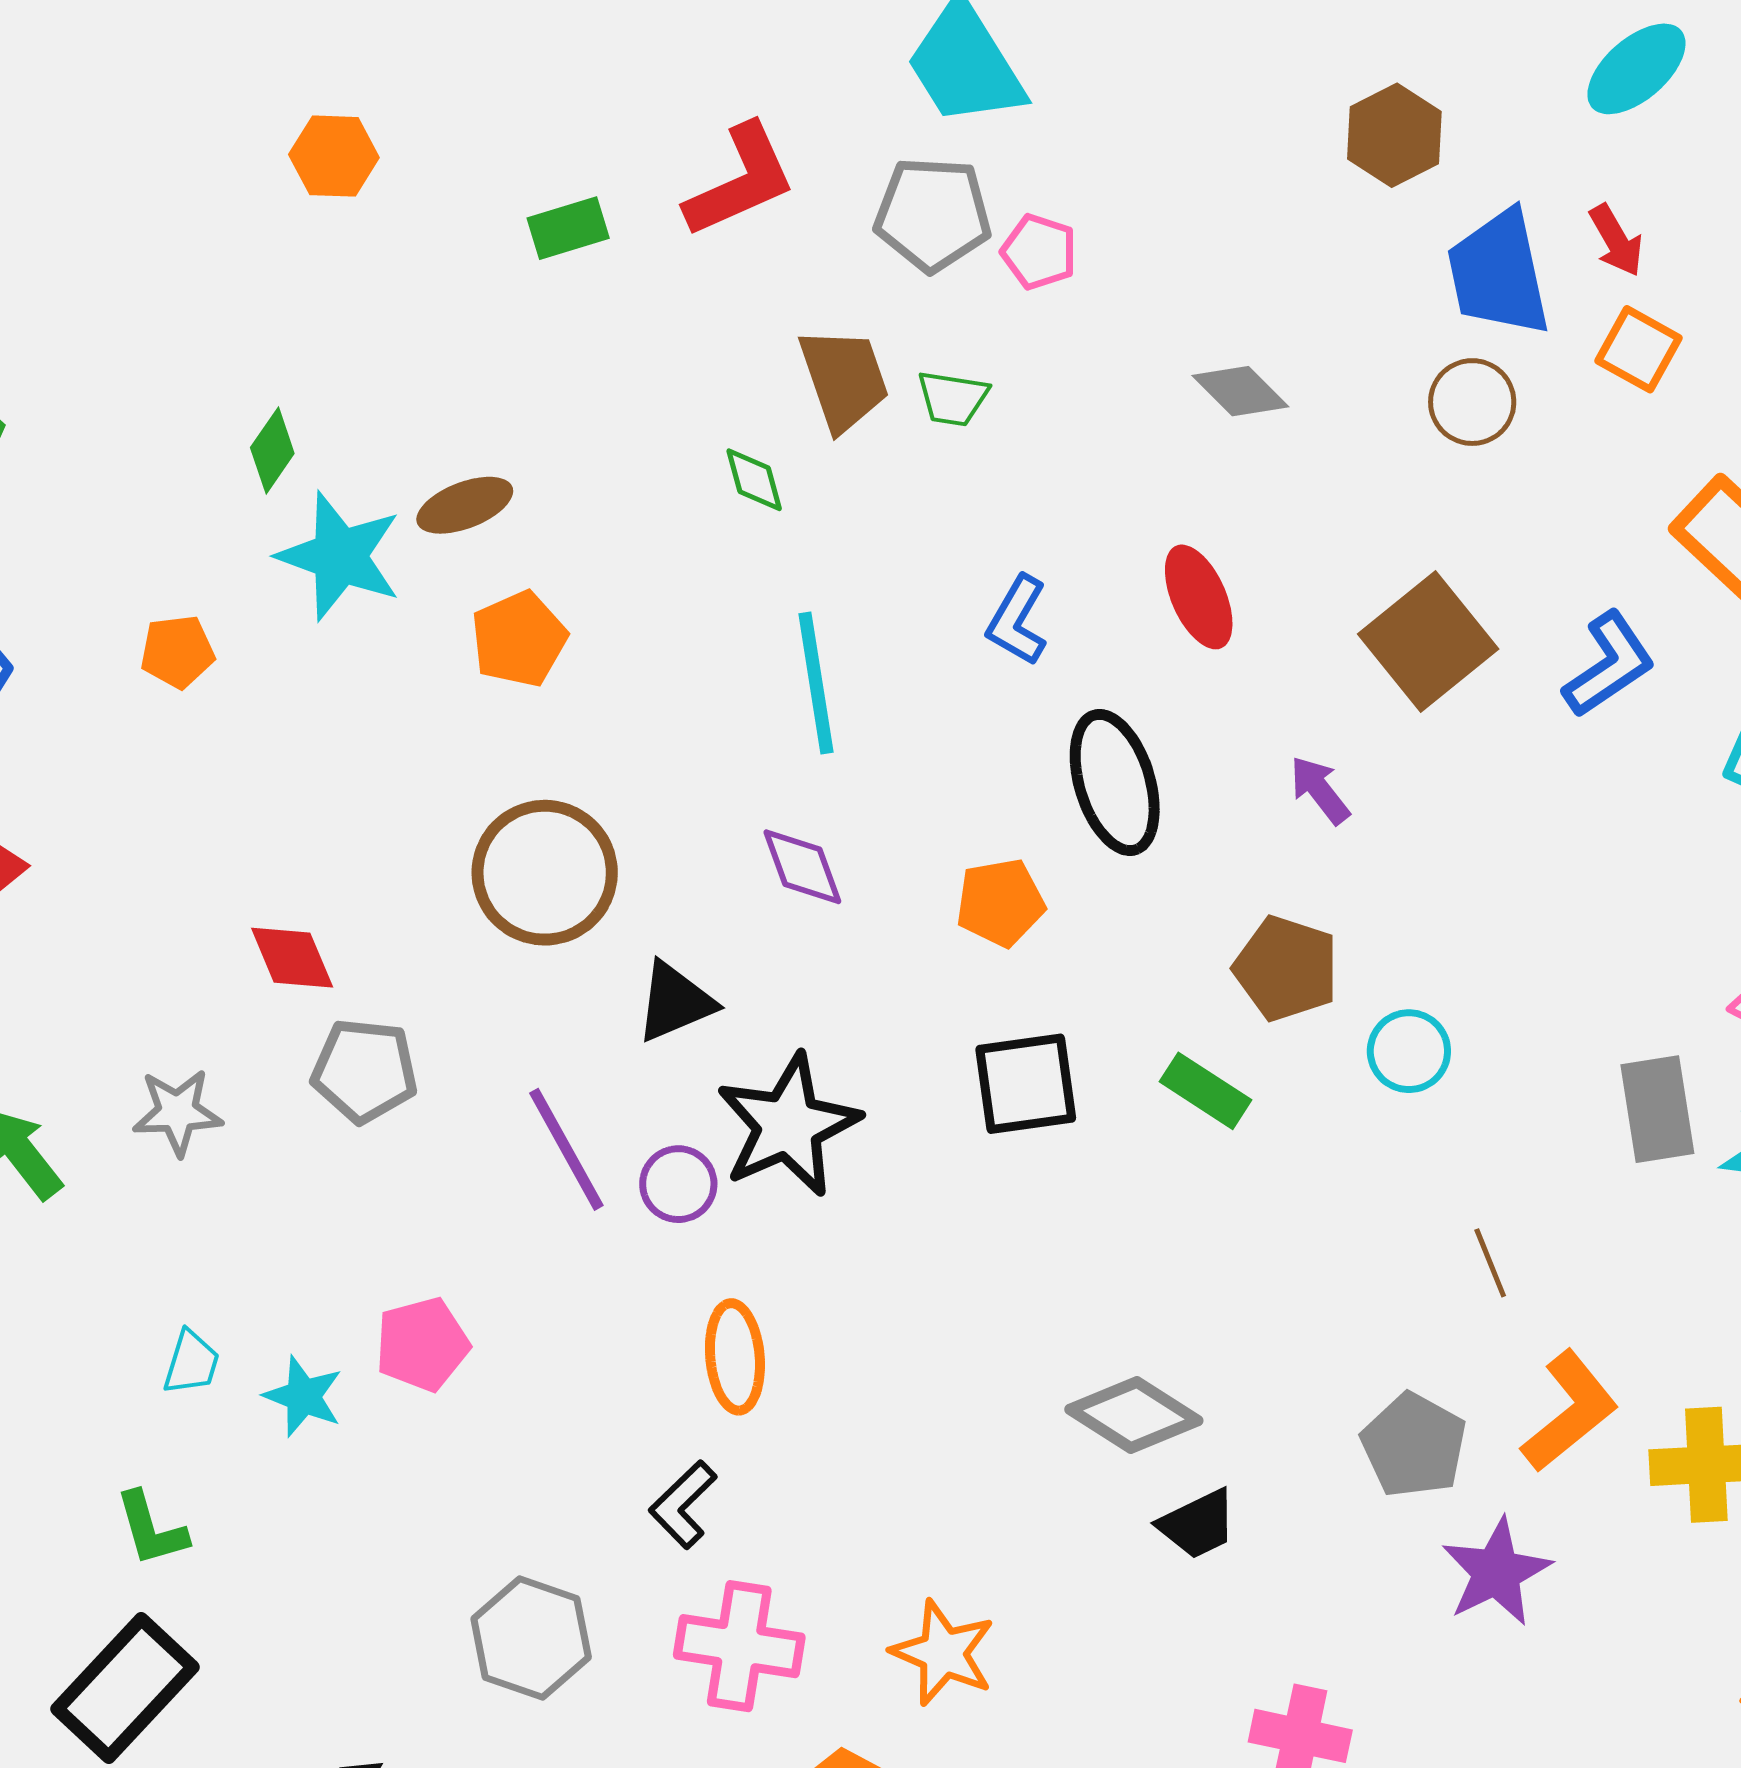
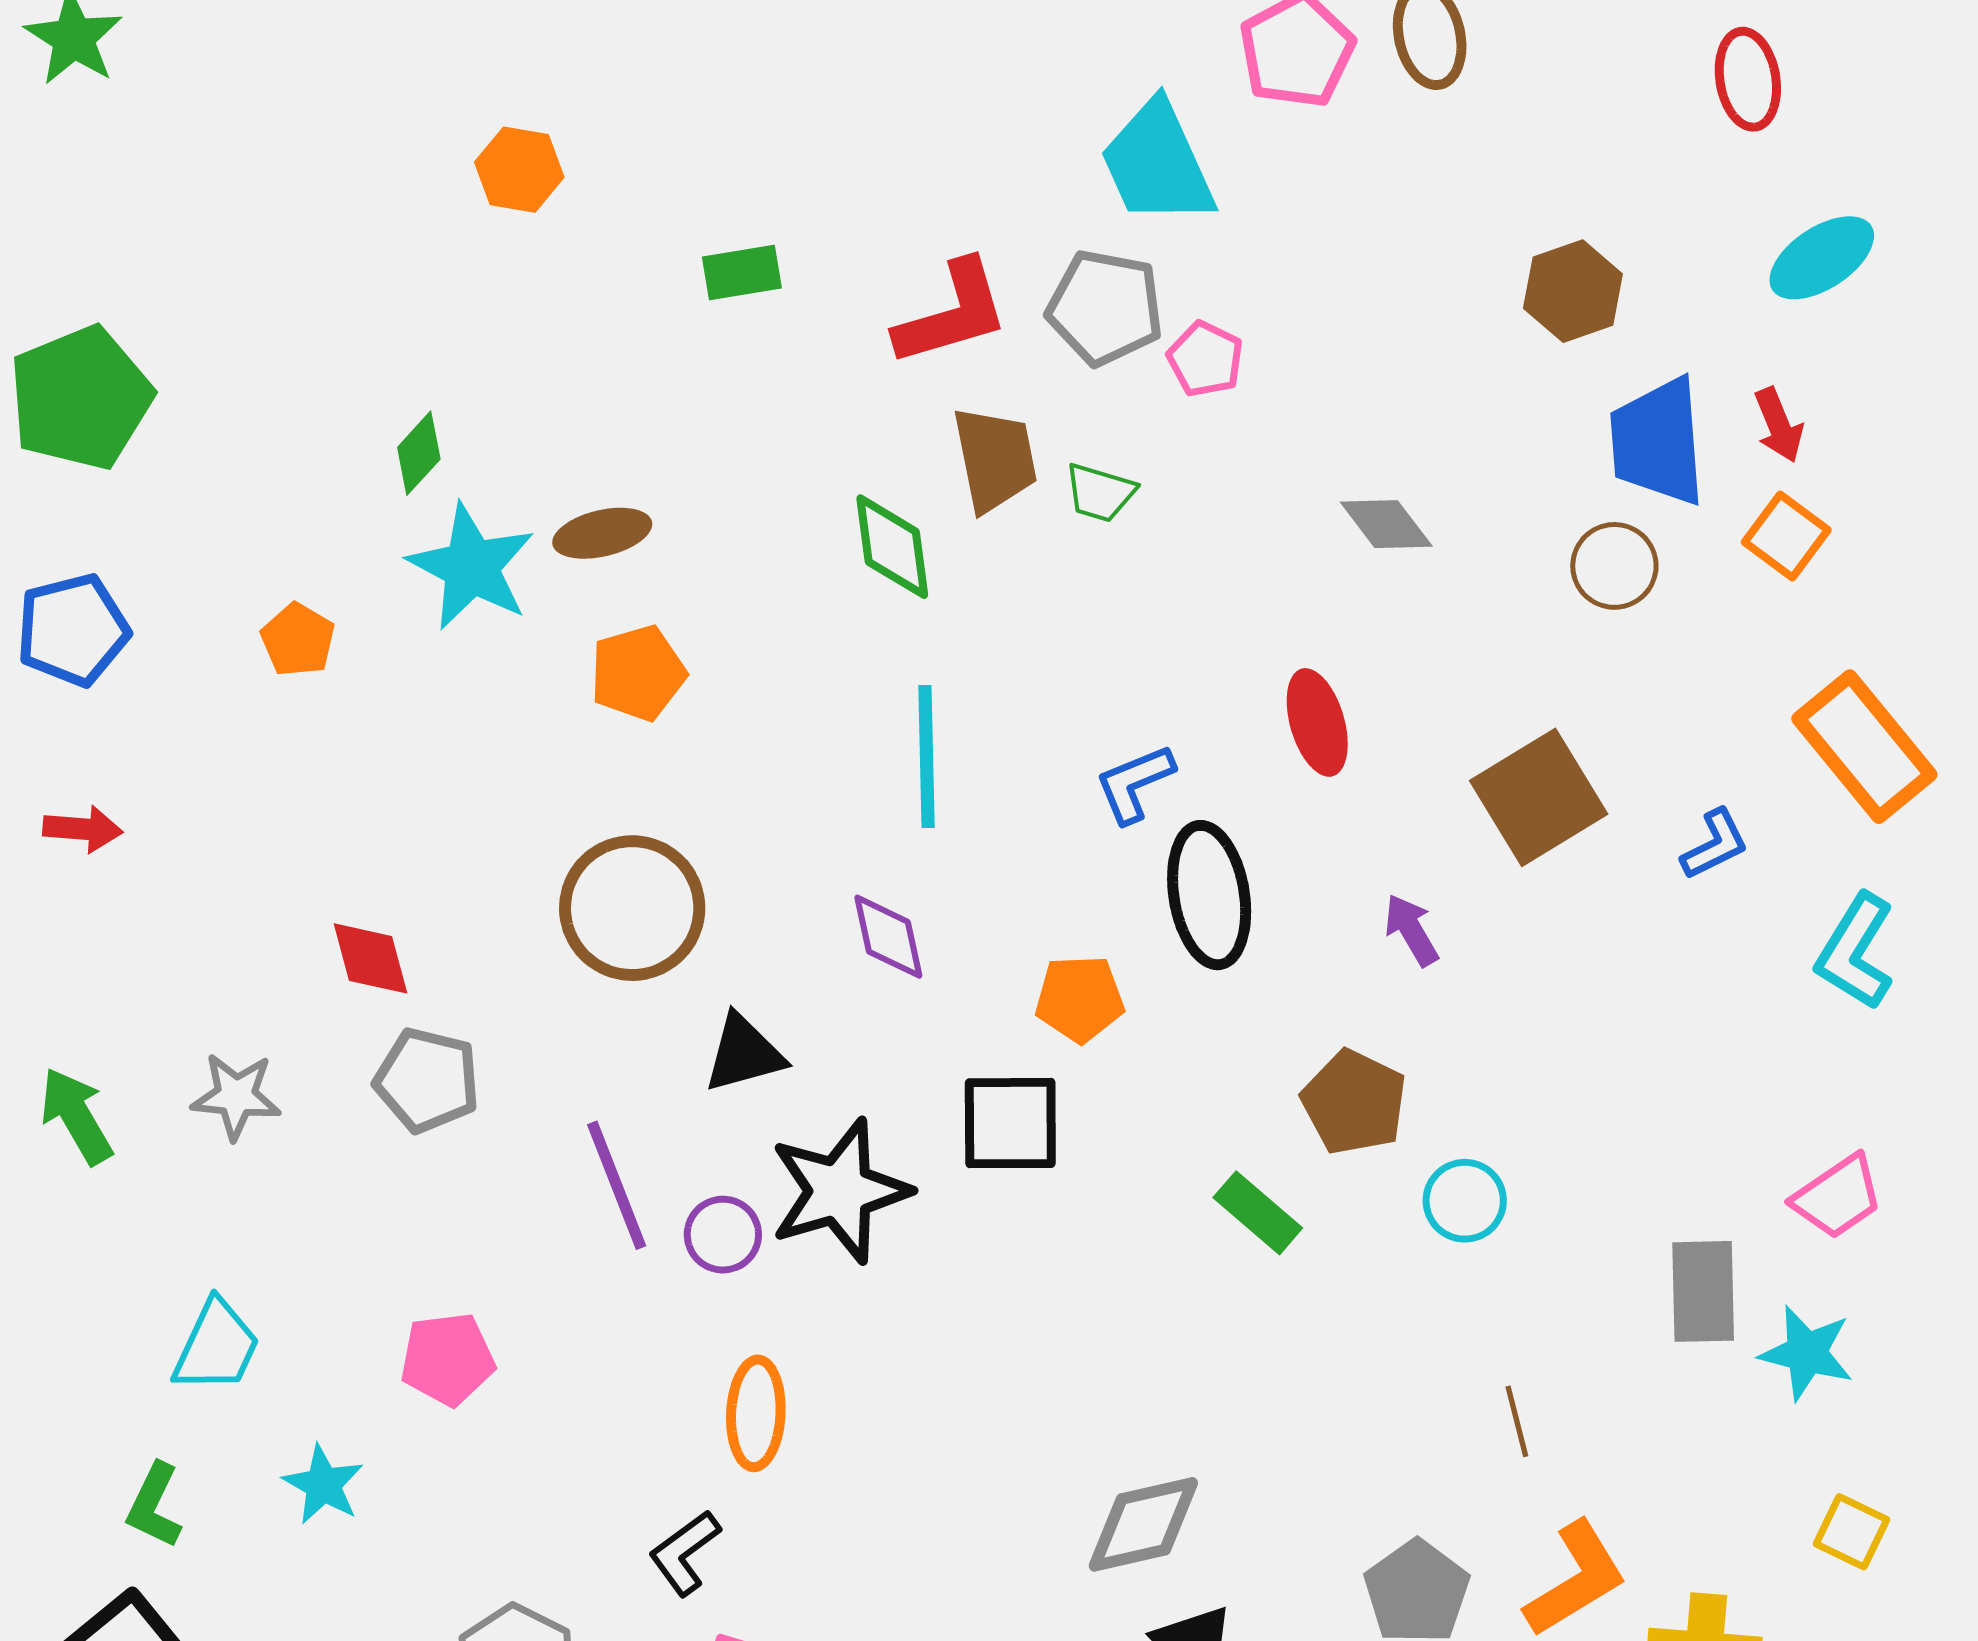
red L-shape: (740, 181) -> (952, 313), moved
green diamond: (754, 480) -> (892, 547), size x1.5
blue L-shape: (1017, 620) -> (1135, 783), moved, turned 30
orange pentagon: (177, 652) -> (298, 640), turned 30
blue L-shape: (1609, 665) -> (1715, 844), size x0.7
black square: (1026, 1084) -> (1010, 1123), moved
cyan trapezoid: (191, 1363) -> (216, 1346), size x1.5
cyan star: (303, 1396) -> (323, 1485), moved
gray diamond: (1134, 1415) -> (1143, 1524), turned -53
green L-shape: (151, 1529) -> (154, 1506), turned 34

